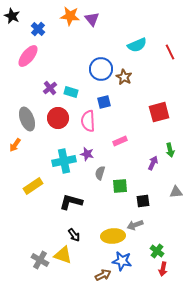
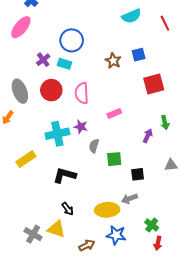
blue circle: (101, 69) -> (72, 40), moved
brown star: (124, 77) -> (113, 61), moved
blue square: (104, 102) -> (139, 55), moved
brown arrow: (103, 275) -> (87, 245), moved

